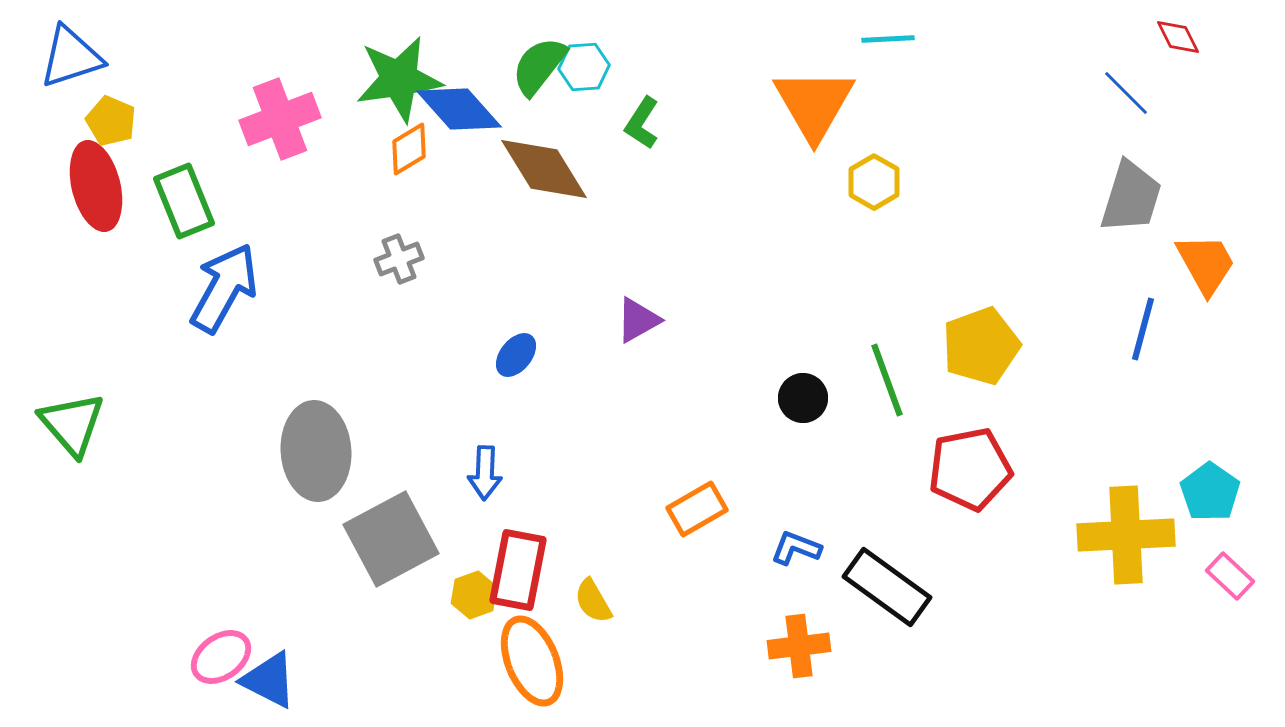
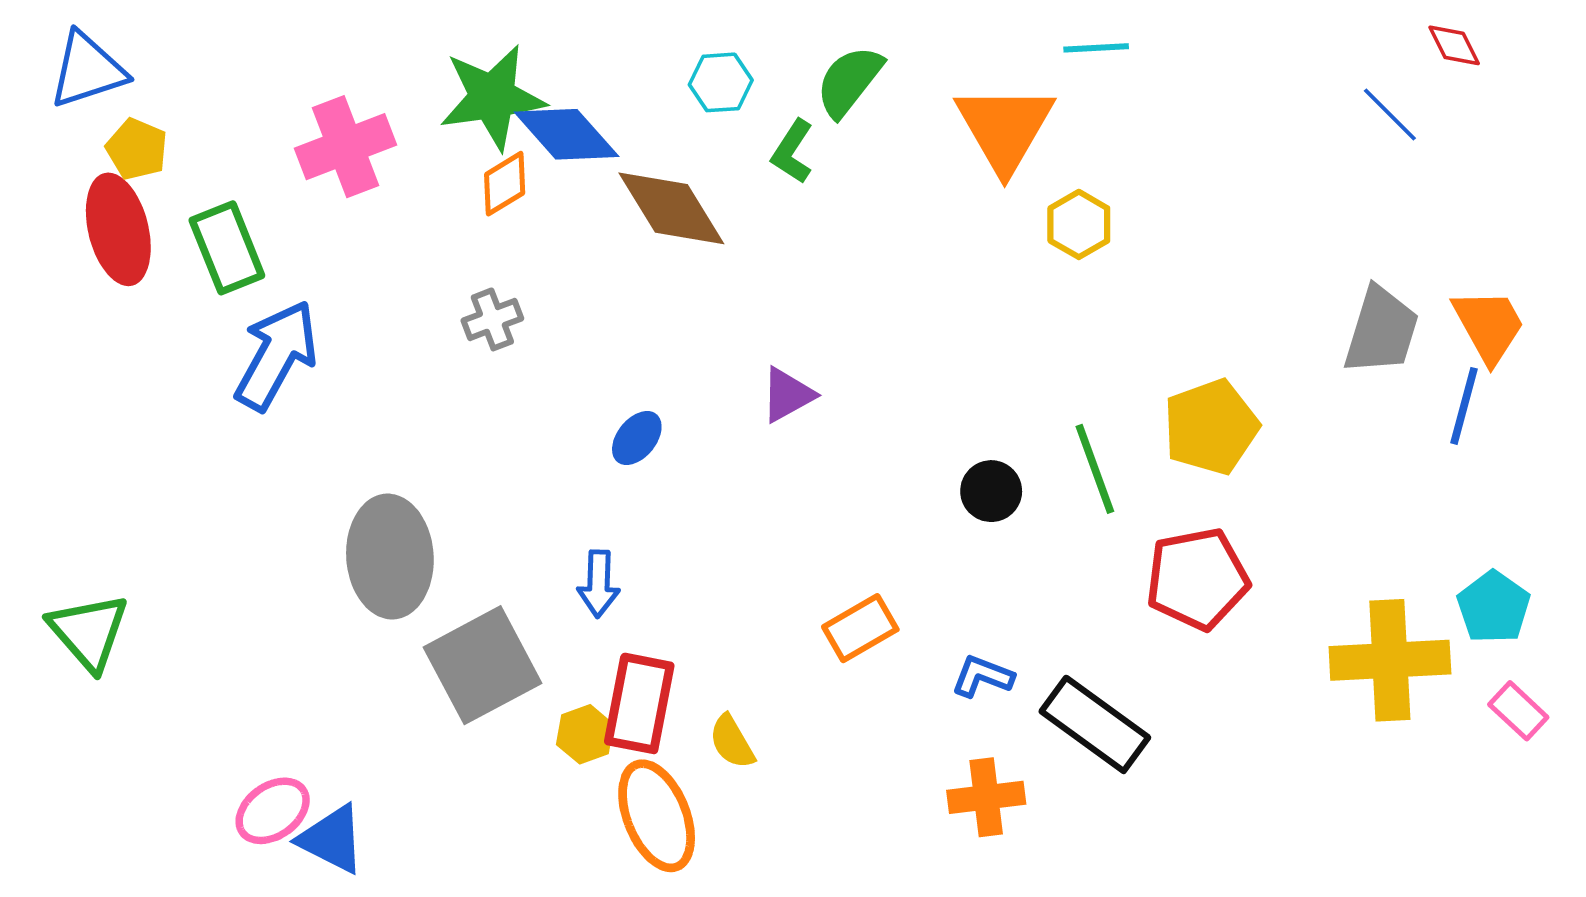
green semicircle: (539, 66) -> (849, 81), moved
gray trapezoid: (1131, 197) -> (1381, 331), moved
blue line: (1143, 329) -> (1464, 406), moved
green triangle: (72, 424) -> (89, 632), moved

